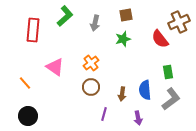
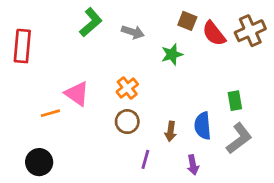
brown square: (126, 15) -> (187, 21), moved, turned 32
gray arrow: (95, 23) -> (133, 32), turned -84
red rectangle: (33, 30) -> (22, 46), moved
red semicircle: (160, 39) -> (214, 33), moved
orange line: (25, 83) -> (50, 113), moved, turned -64

